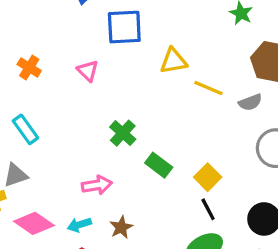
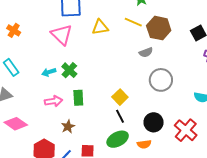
pink triangle: (88, 71) -> (62, 35), moved, size x1.6
yellow line: (208, 88) -> (133, 22), moved
green rectangle: (159, 165) -> (78, 98), moved, turned 49
cyan arrow: (79, 225) -> (49, 72), moved

